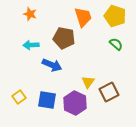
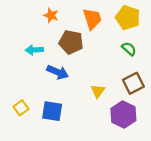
orange star: (30, 14) -> (51, 15), moved
brown square: (109, 92) -> (133, 83), moved
purple hexagon: (75, 103) -> (123, 114), moved

